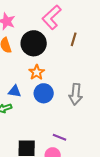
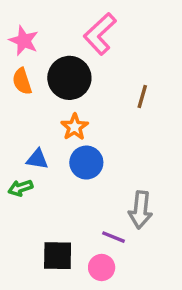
brown line: (74, 39) -> (142, 96), moved
gray arrow: (76, 94) -> (141, 210), moved

